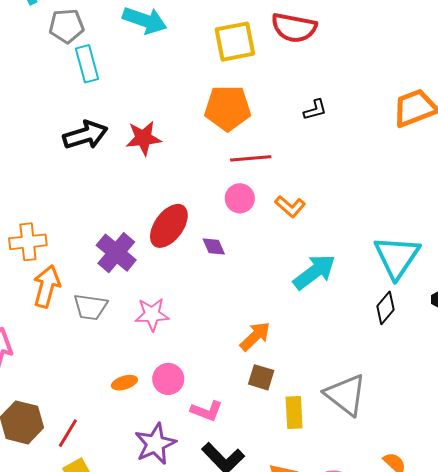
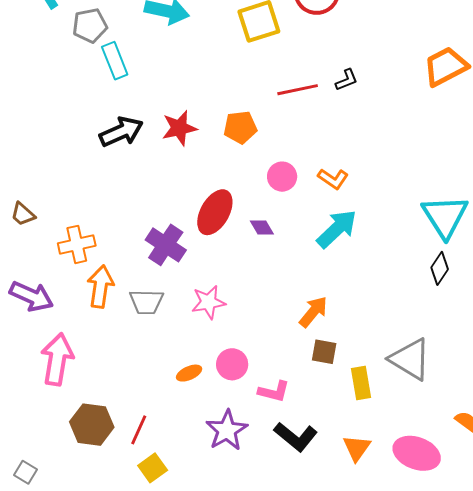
orange pentagon: (228, 108) -> (240, 127), moved, size x0.7
red line: (251, 158) -> (298, 90), moved
cyan arrow: (314, 272) -> (337, 229), moved

